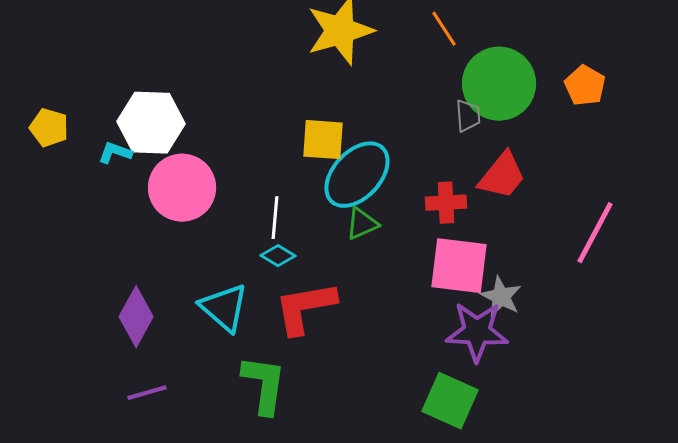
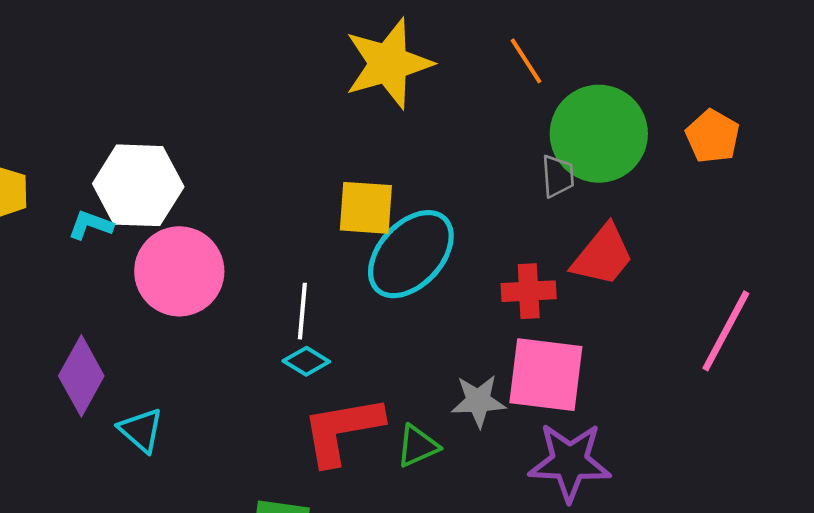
green triangle: (362, 224) -> (417, 446), moved
gray star: (501, 297) -> (478, 401), moved, turned -30
cyan triangle: (224, 308) -> (141, 430), moved, size x0.7
purple diamond: (136, 317) -> (81, 376), moved

